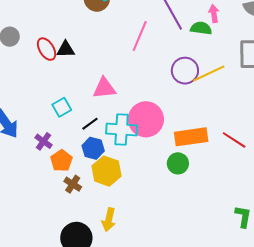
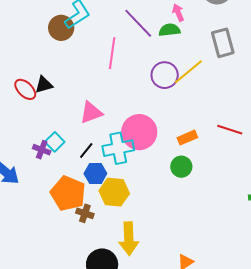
orange rectangle: (191, 137) -> (187, 138), size x0.6
purple cross: (44, 141) -> (42, 150), moved
orange pentagon: (61, 161) -> (68, 193), size x1.6
yellow arrow: (109, 220) -> (129, 239), size x1.4

